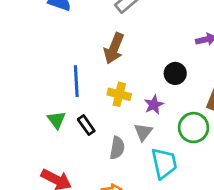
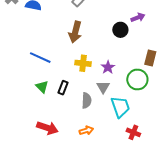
black circle: (175, 73) -> (120, 30), moved
blue line: (76, 81) -> (40, 58), moved, turned -55
black rectangle: (86, 125) -> (63, 88), turned 64

